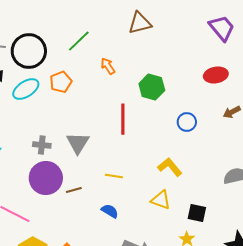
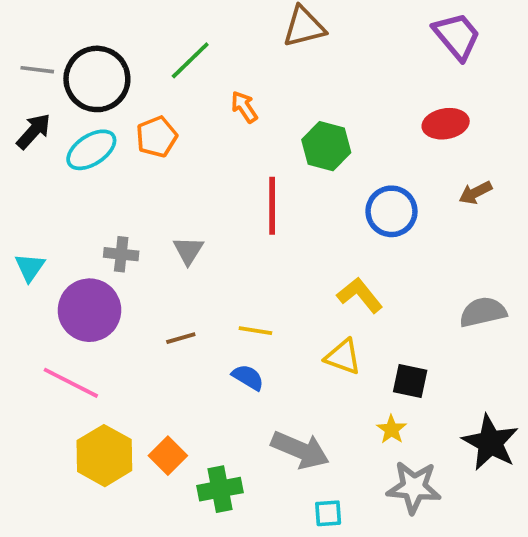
blue circle: (187, 122) -> (391, 211), size x1.4
gray triangle: (78, 143) -> (188, 250), size x0.7
yellow line: (114, 176) -> (255, 331), moved
purple circle: (46, 178) -> (89, 310), moved

